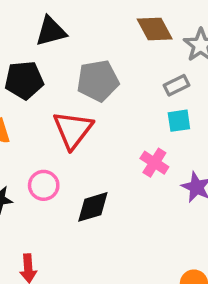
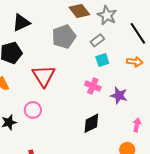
gray pentagon: (98, 81) -> (64, 37), moved
black diamond: (93, 207) -> (91, 123), moved

